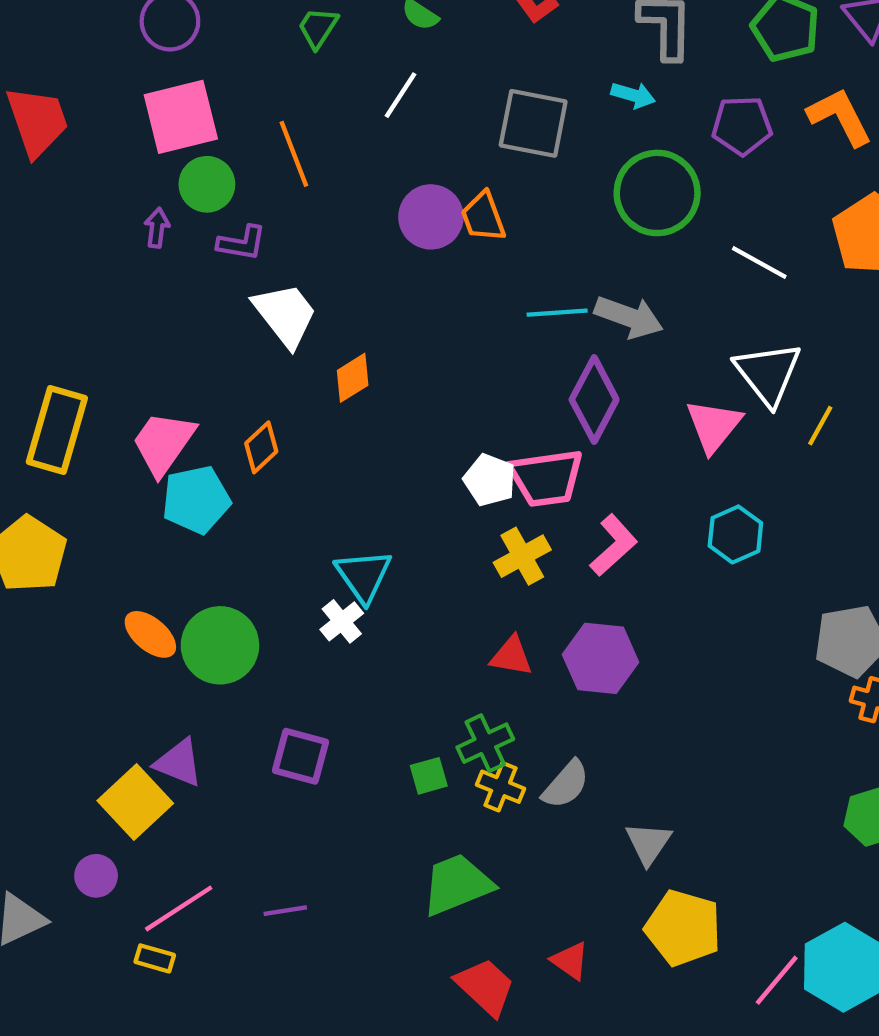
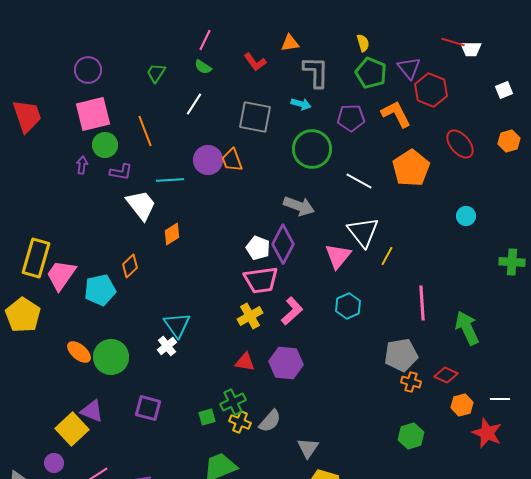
cyan line: (557, 313) -> (170, 180), moved
pink trapezoid: (163, 443) -> (61, 275), moved
white pentagon: (490, 480) -> (258, 248), moved

